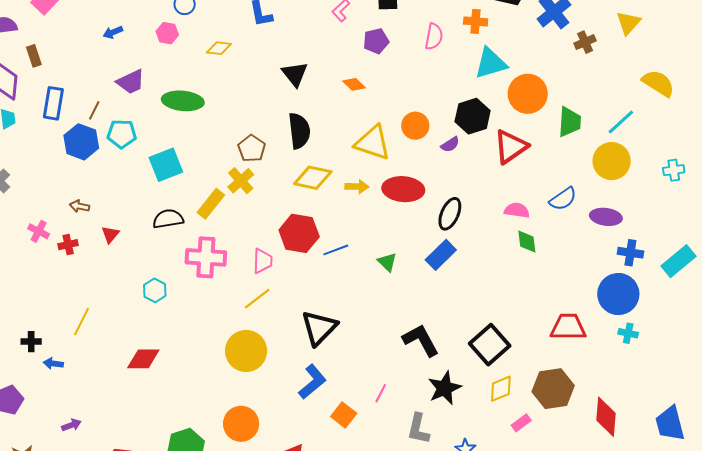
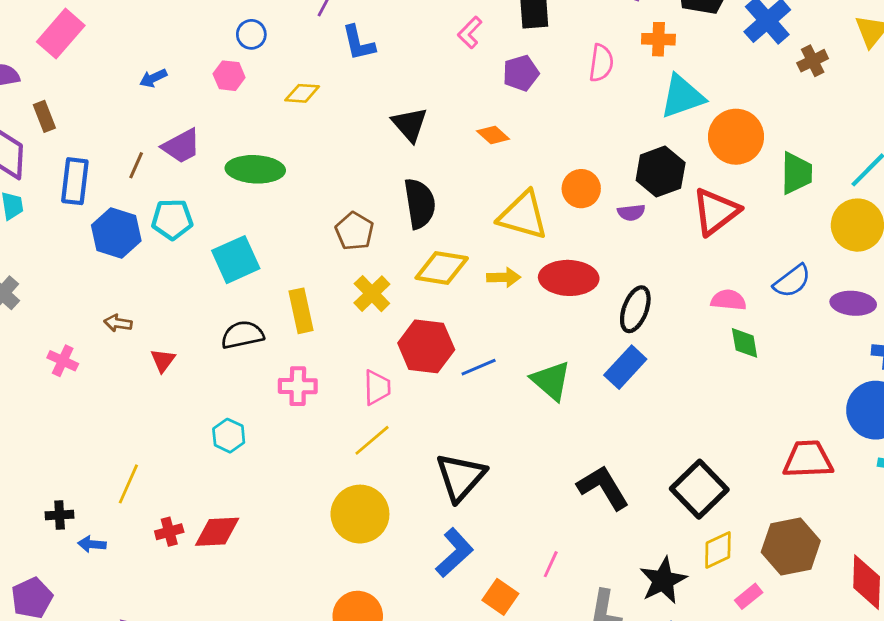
brown line: (94, 110) -> (136, 165), moved
purple semicircle: (450, 144) -> (631, 212), turned 30
yellow cross: (241, 181) -> (372, 294), moved
yellow rectangle: (211, 204) -> (301, 311), turned -48
red cross: (68, 245) -> (169, 532), moved
pink cross: (206, 257) -> (298, 386), size x0.7
green triangle: (387, 262) -> (551, 381), size x1.5
black star: (445, 388) -> (663, 580), moved

